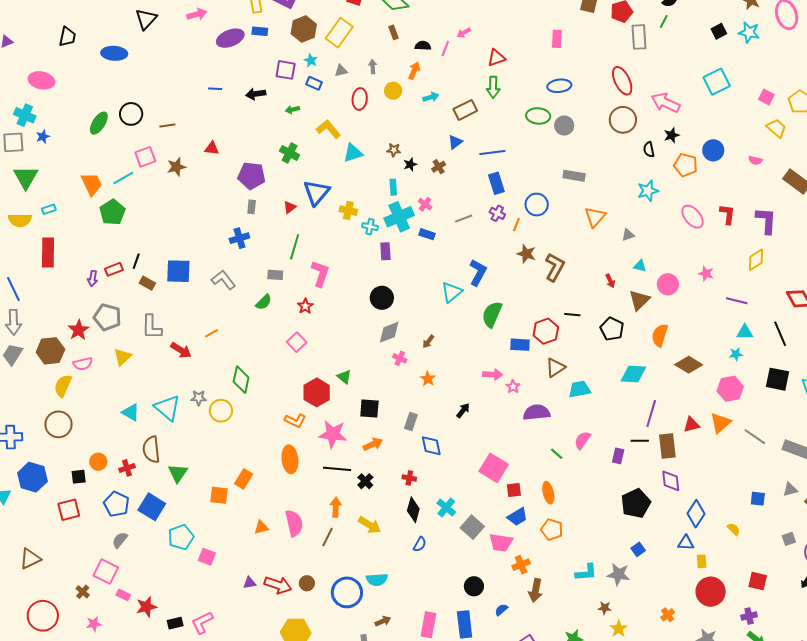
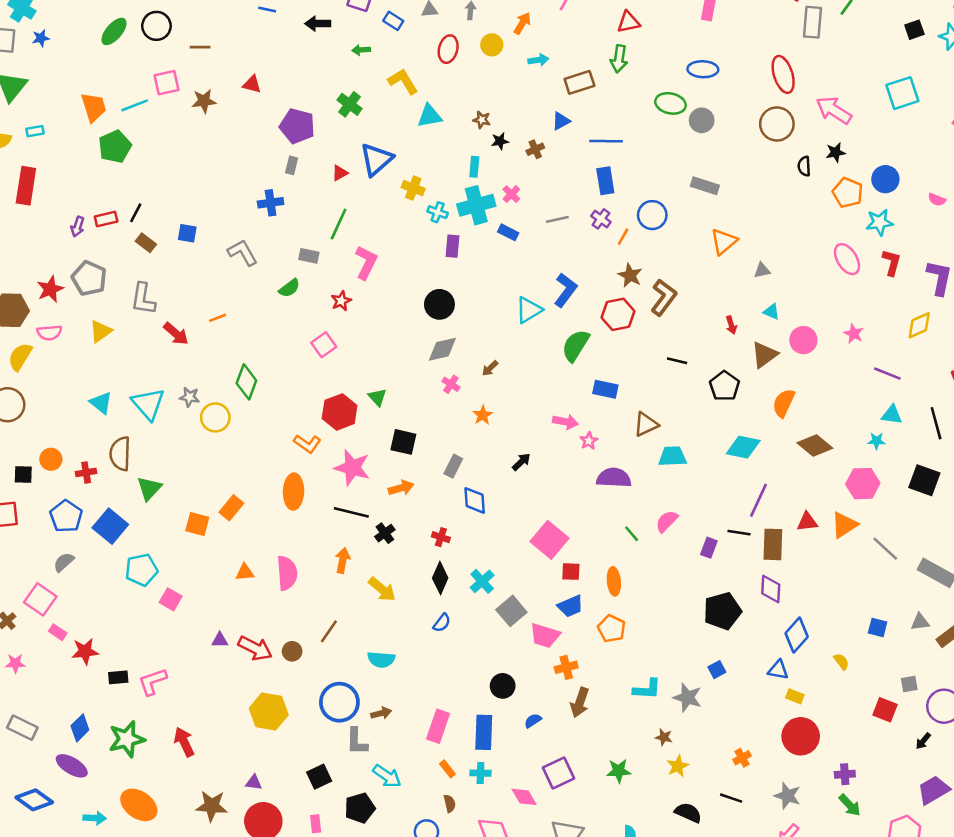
cyan star: (648, 191) -> (879, 222), moved
blue square: (178, 271) -> (187, 233), size x0.6
red hexagon: (546, 331) -> (618, 314), moved
brown line: (328, 537) -> (329, 631), moved
yellow rectangle: (702, 561) -> (795, 696), turned -72
red square: (758, 581) -> (885, 710), moved
blue circle: (347, 592) -> (339, 702), moved

